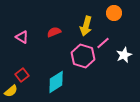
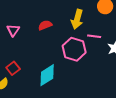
pink triangle: (22, 37) -> (13, 30), turned 32
pink line: (103, 43) -> (94, 36), turned 48

